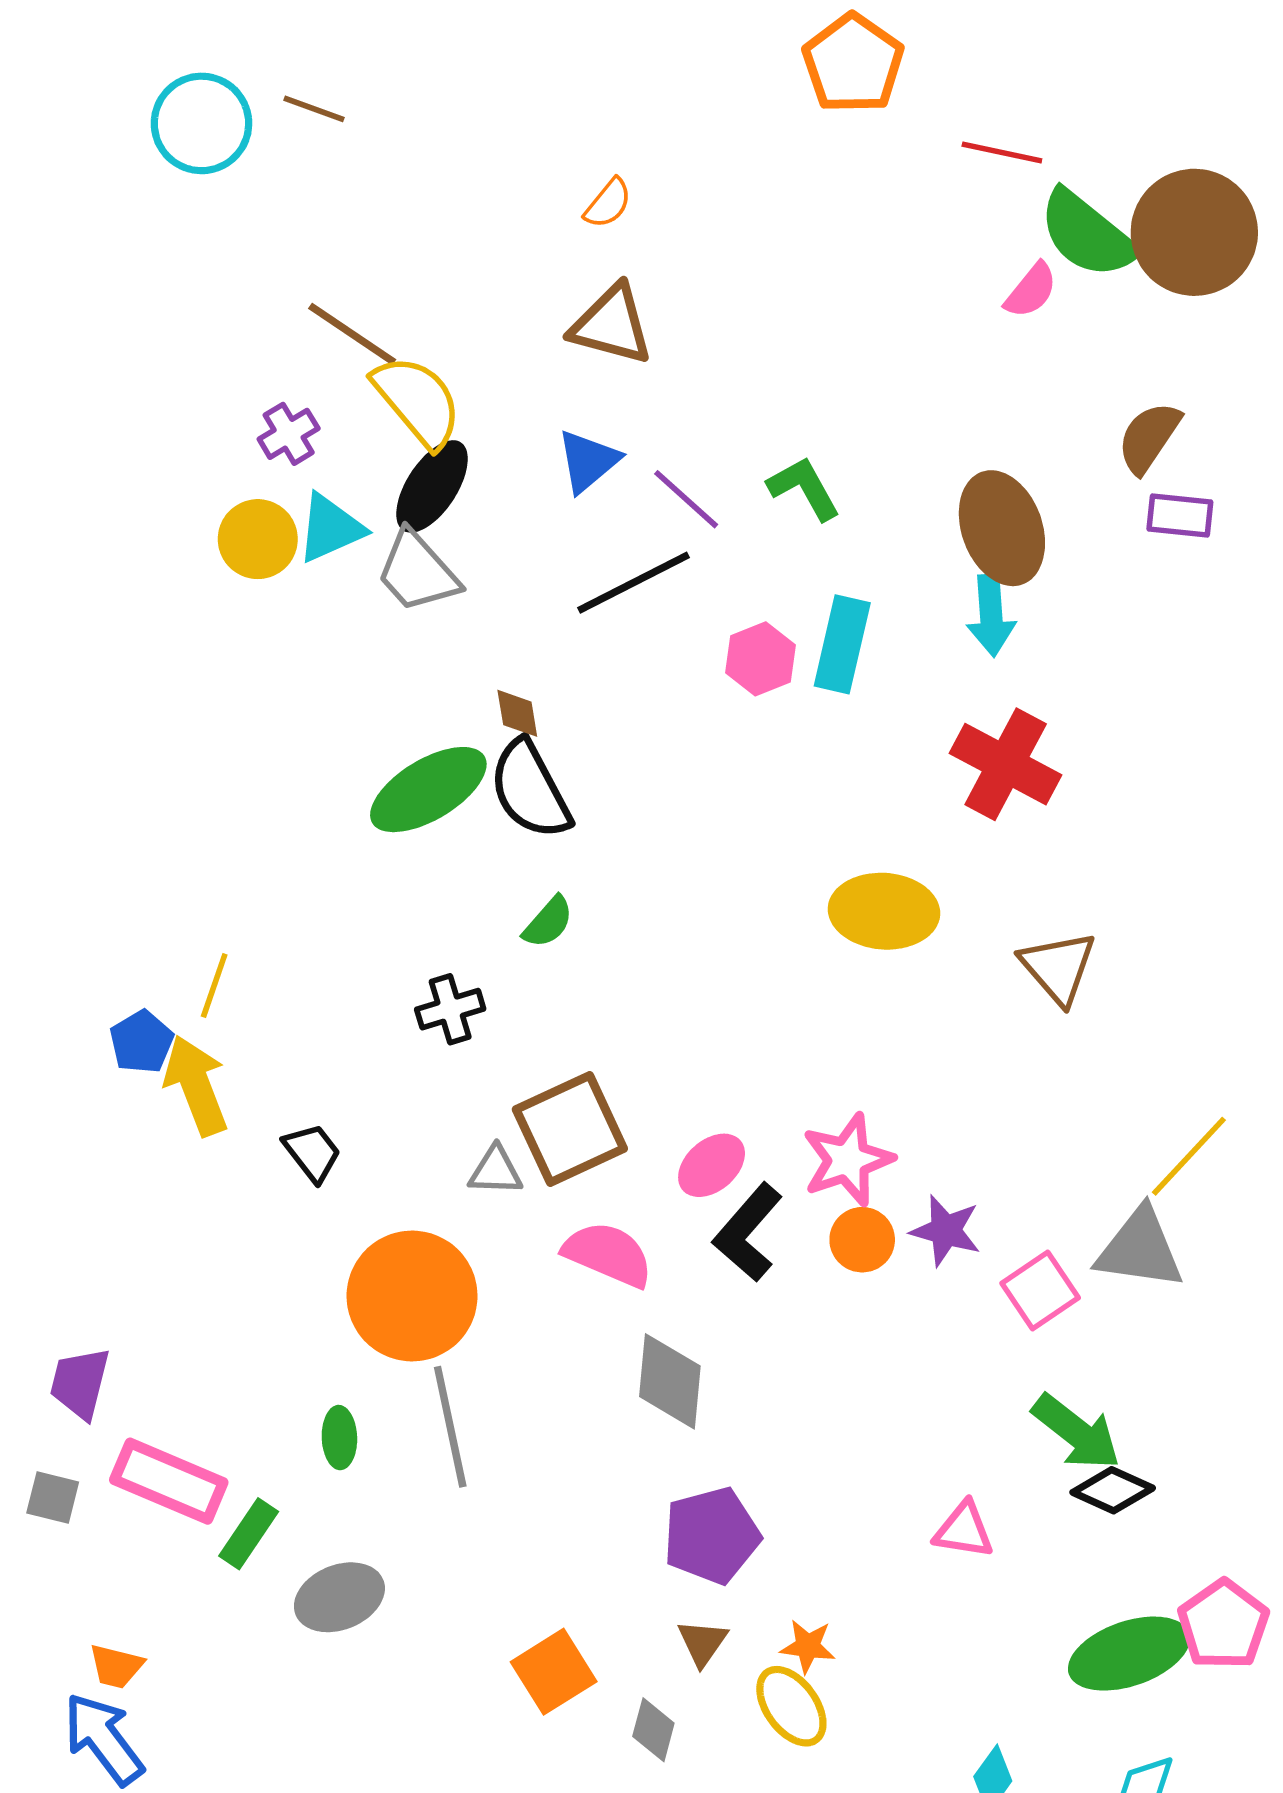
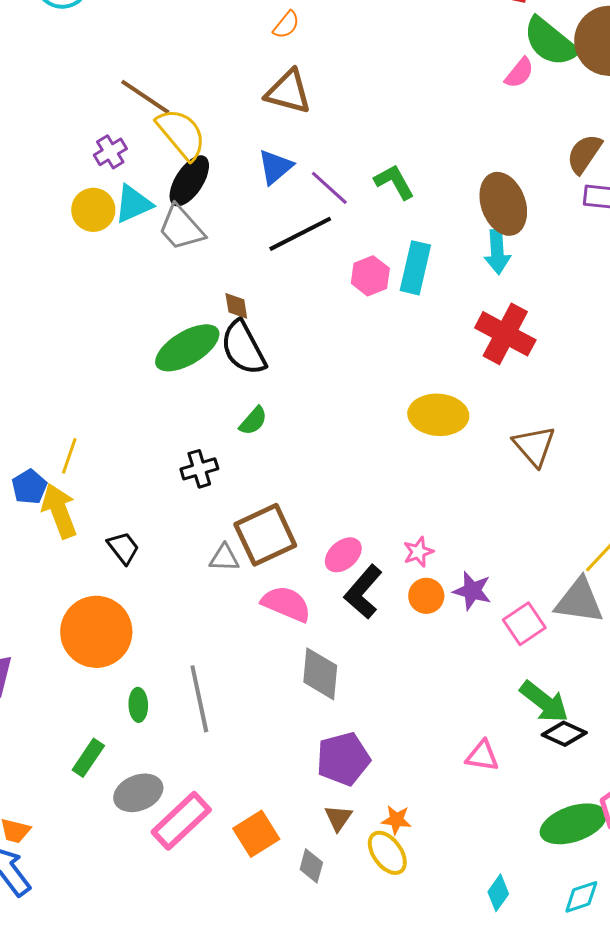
pink star: (848, 1160) -> (418, 552), size x0.6
orange circle: (412, 1296) -> (96, 632), moved
pink rectangle: (169, 1481) -> (181, 821), moved, turned -66

